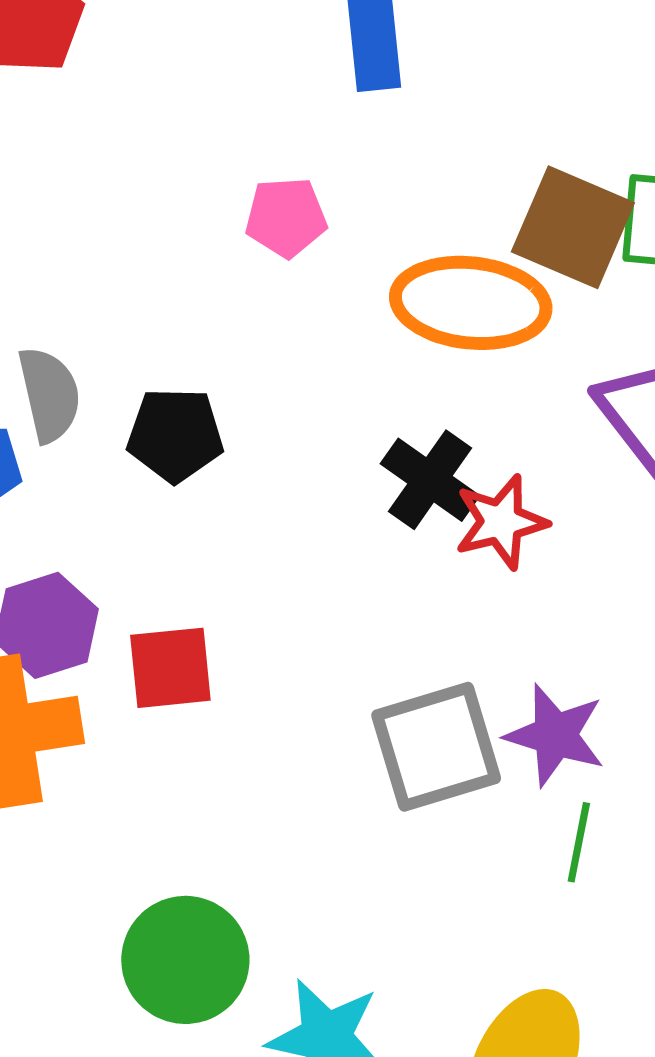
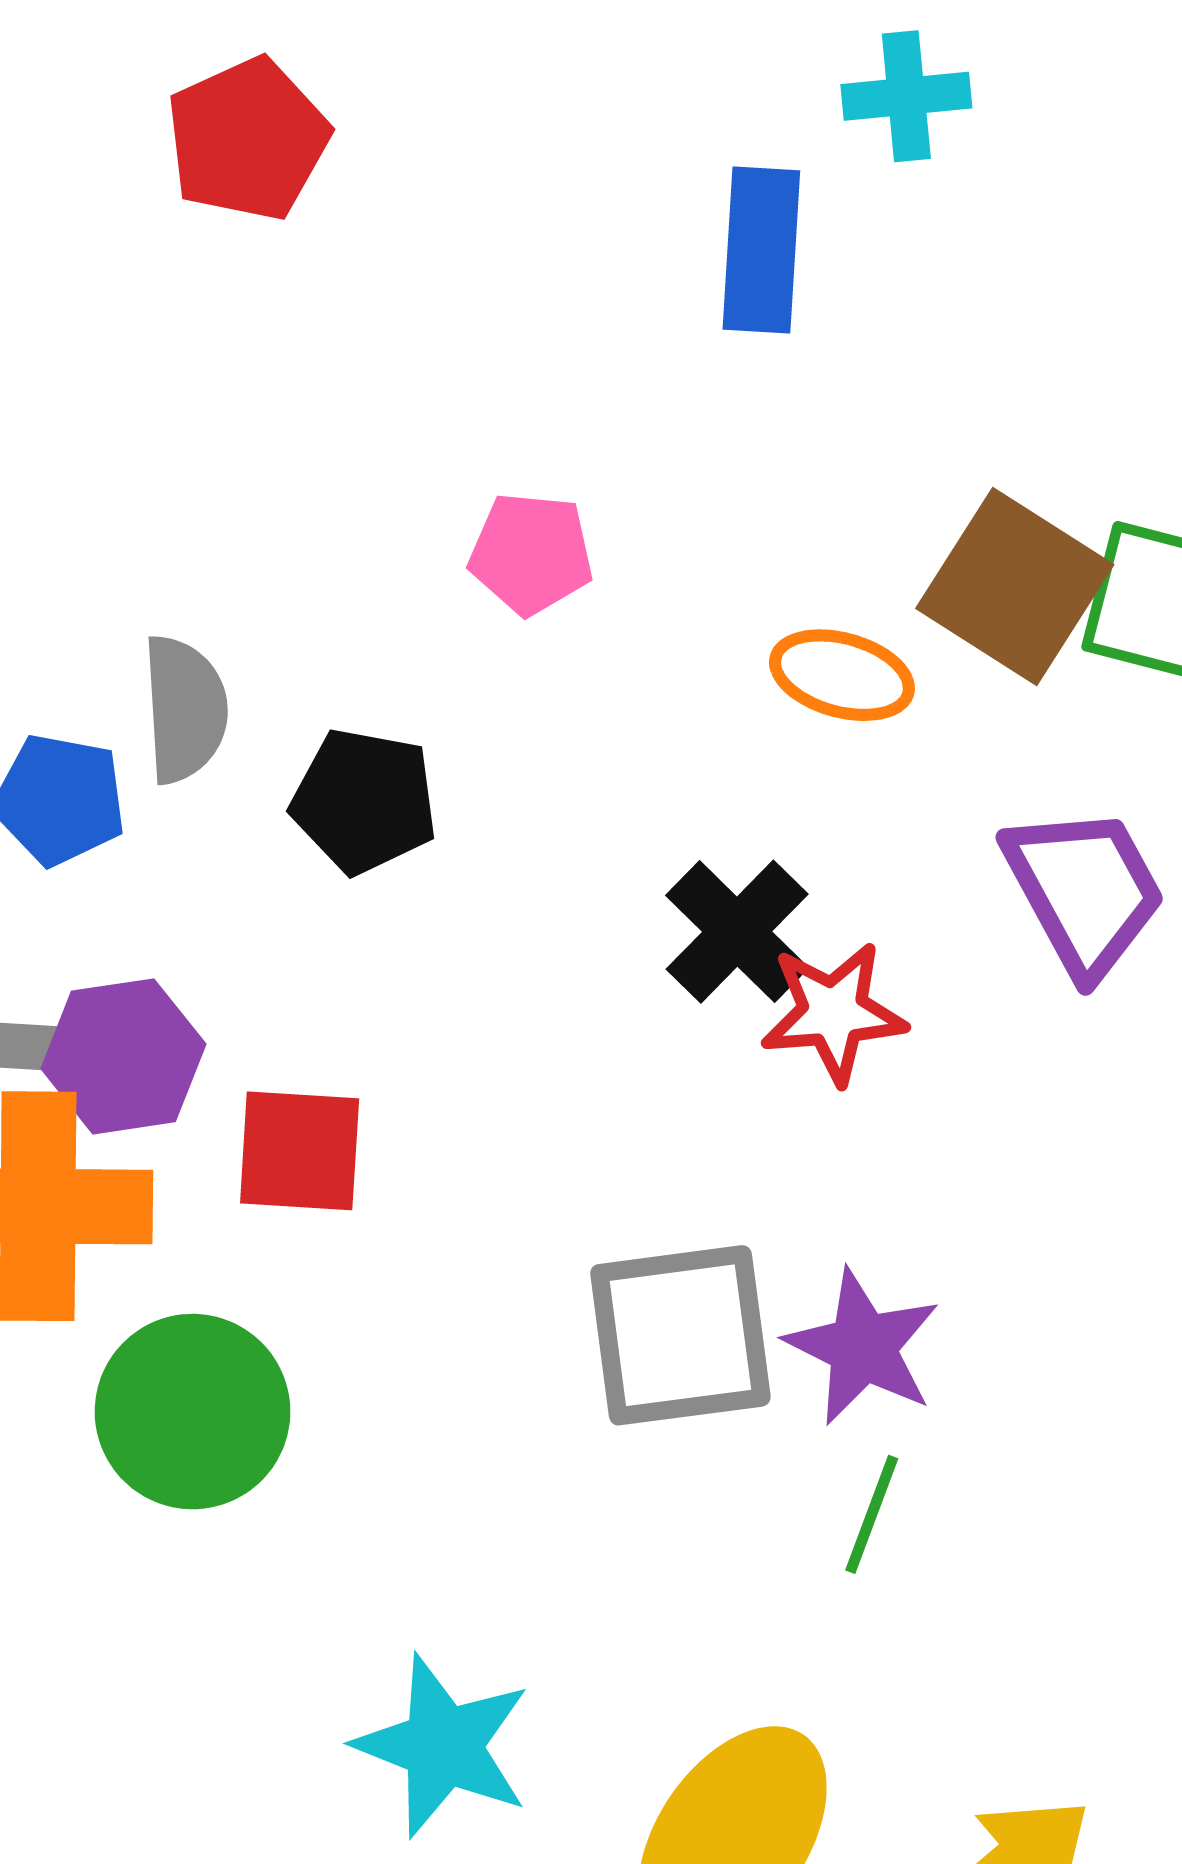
pink pentagon: (286, 217) -> (531, 554), moved
orange ellipse: (471, 303) -> (842, 675), size x0.6
green circle: (185, 960) -> (193, 1412), moved

